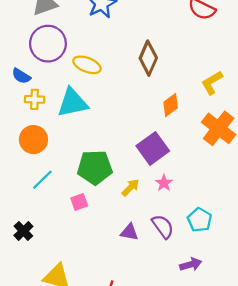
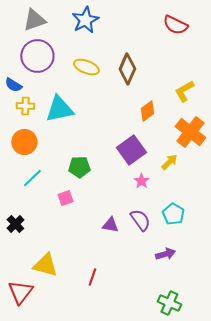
yellow ellipse: (87, 65) -> (86, 67), moved
green pentagon: (95, 167) -> (79, 167), size x0.7
yellow arrow: (130, 187) -> (169, 162), moved

